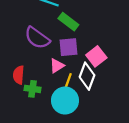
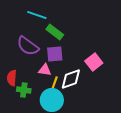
pink square: (96, 56) -> (94, 62), moved
pink triangle: (57, 66) -> (45, 70), turned 40
white diamond: (87, 76) -> (71, 79), turned 50

